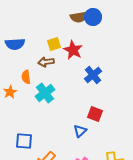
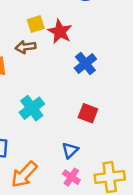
cyan cross: (45, 93) -> (32, 108), moved
blue triangle: (80, 131) -> (70, 150), moved

